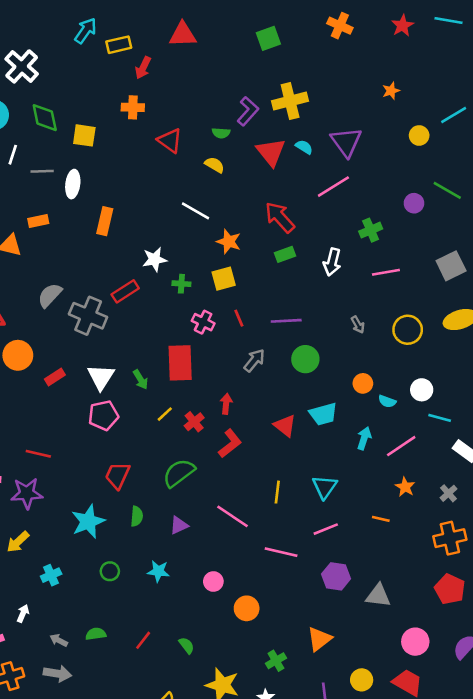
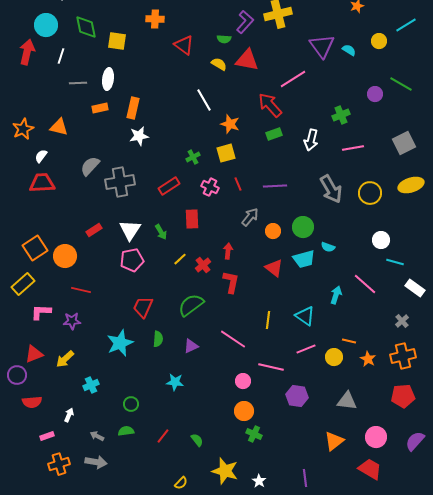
cyan semicircle: (304, 147) -> (349, 50), moved
red triangle: (271, 152) -> (247, 60), moved, turned -40
gray line: (42, 171) -> (78, 83), moved
pink line: (333, 187) -> (293, 79), moved
white line: (195, 211) -> (204, 100), turned 30
orange rectangle: (38, 221) -> (100, 108), moved
white star: (155, 259) -> (139, 136), moved
green cross: (181, 284) -> (193, 157), turned -32
red rectangle: (125, 291) -> (169, 186), moved
gray cross: (88, 316) -> (120, 182), turned -32
gray arrow: (358, 325) -> (331, 189), size x2.0
orange circle: (18, 355) -> (65, 256), moved
green circle: (305, 359) -> (303, 227), moved
red rectangle: (180, 363) -> (192, 219), size x0.7
orange circle: (363, 383) -> (273, 231), moved
cyan semicircle: (387, 401) -> (328, 247), moved
cyan arrow: (364, 438) -> (336, 295), moved
red L-shape: (230, 443) -> (231, 282), turned -40
pink line: (401, 446) -> (365, 284), turned 75
cyan triangle: (325, 487) -> (305, 316), turned -30
orange star: (405, 487) -> (368, 359), moved
purple star: (27, 493) -> (72, 321), size x0.7
green circle: (110, 571) -> (131, 404), moved
purple hexagon: (336, 576) -> (297, 396), moved
pink circle: (213, 581) -> (243, 381), moved
red pentagon: (450, 589) -> (403, 396), turned -30
orange triangle: (319, 639) -> (334, 441), moved
green cross: (276, 661) -> (254, 434), moved, turned -35
yellow circle: (362, 680) -> (334, 357), moved

